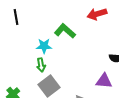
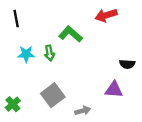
cyan star: (44, 46) -> (26, 54), moved
green arrow: (41, 65) -> (49, 53), moved

